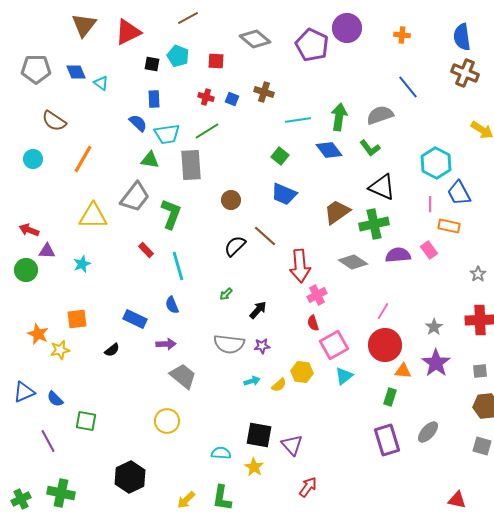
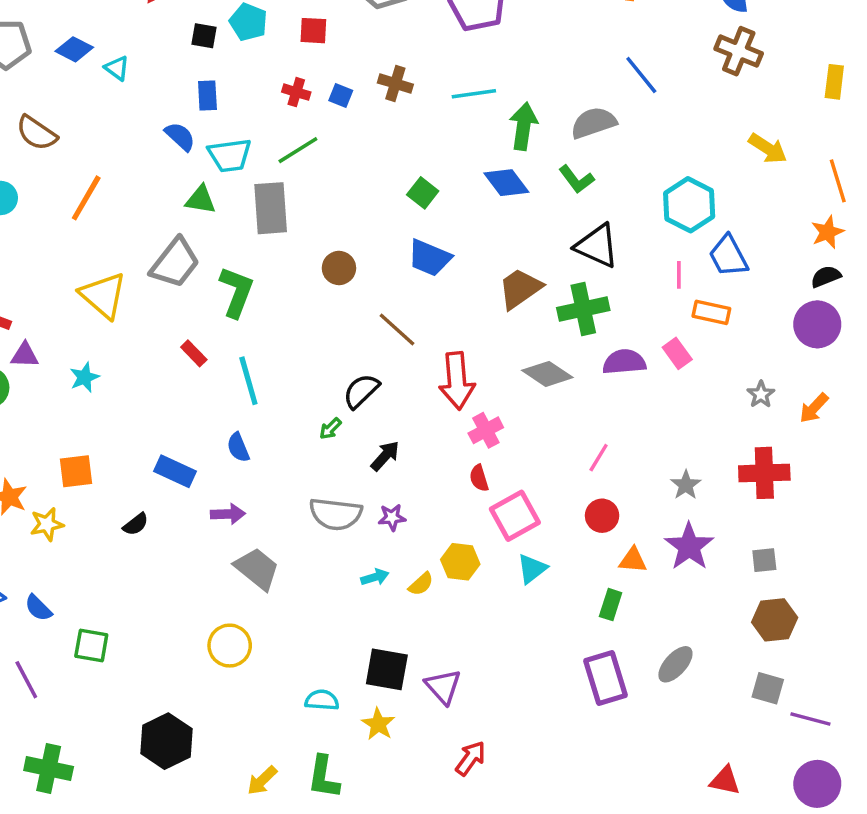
blue diamond: (76, 72) -> (74, 49), turned -40
cyan line: (298, 120) -> (474, 94), moved
yellow triangle: (93, 216) -> (103, 295), turned 40
black semicircle: (235, 246) -> (361, 391), moved
red circle: (385, 345) -> (602, 516), size x0.6

